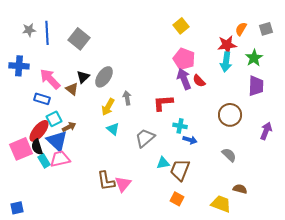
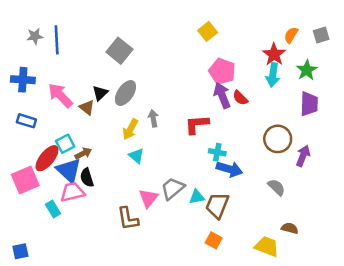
yellow square: (181, 26) -> (208, 31), moved
gray square: (79, 39) -> (119, 51), moved
red star: (227, 45) -> (274, 54), turned -30
blue rectangle: (42, 99) -> (26, 121), moved
purple arrow: (266, 131) -> (303, 156), moved
gray trapezoid: (145, 138) -> (173, 188), moved
blue arrow: (190, 140) -> (229, 169), size x1.5
black semicircle: (37, 147) -> (87, 178), moved
cyan rectangle: (44, 161) -> (53, 209), moved
pink triangle: (123, 184) -> (148, 198), moved

